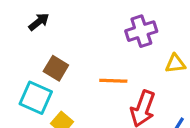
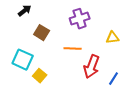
purple cross: (141, 31) -> (80, 19), moved
brown square: (56, 68) -> (42, 33), moved

